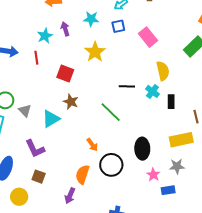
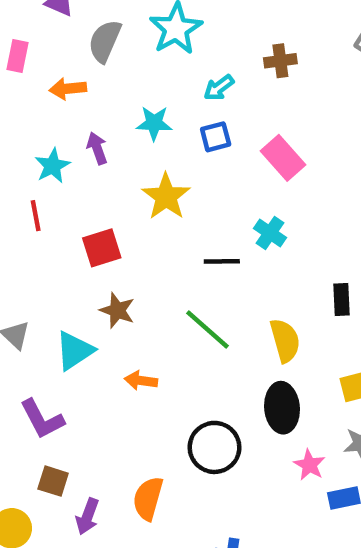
yellow semicircle: (163, 71) -> (285, 340), moved
red square: (65, 73) -> (102, 248), turned -36
black line: (127, 86) -> (222, 261), moved
cyan cross: (152, 91) -> (270, 233), moved
orange arrow: (92, 145) -> (141, 381), moved, turned 136
orange semicircle: (82, 174) -> (148, 498), moved
purple arrow: (70, 196) -> (87, 516), moved

